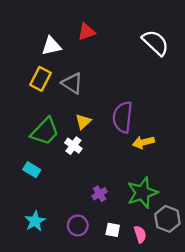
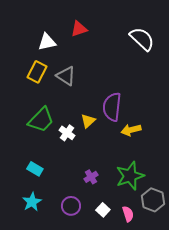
yellow triangle: (83, 122) -> (88, 121), moved
cyan rectangle: (32, 170) -> (35, 169), moved
white square: (113, 230) -> (103, 210), turned 32

